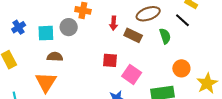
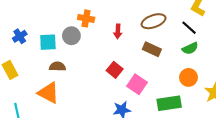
brown rectangle: (133, 35) -> (152, 49), moved
green semicircle: (165, 36) -> (190, 48), moved, turned 84
red square: (110, 60) -> (115, 70), turned 35
orange triangle: (46, 82) -> (48, 93), turned -35

